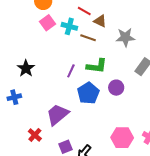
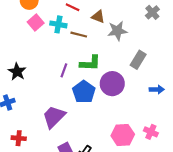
brown triangle: (100, 21) -> (98, 17), moved
purple circle: (116, 88) -> (112, 84), size x1.5
red cross: (35, 135) -> (19, 138), moved, turned -32

